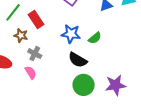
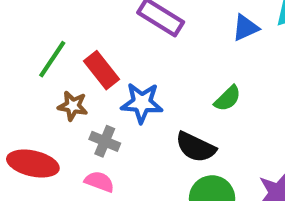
blue star: (71, 34) -> (142, 103), moved
pink semicircle: (31, 73) -> (99, 182), turned -32

